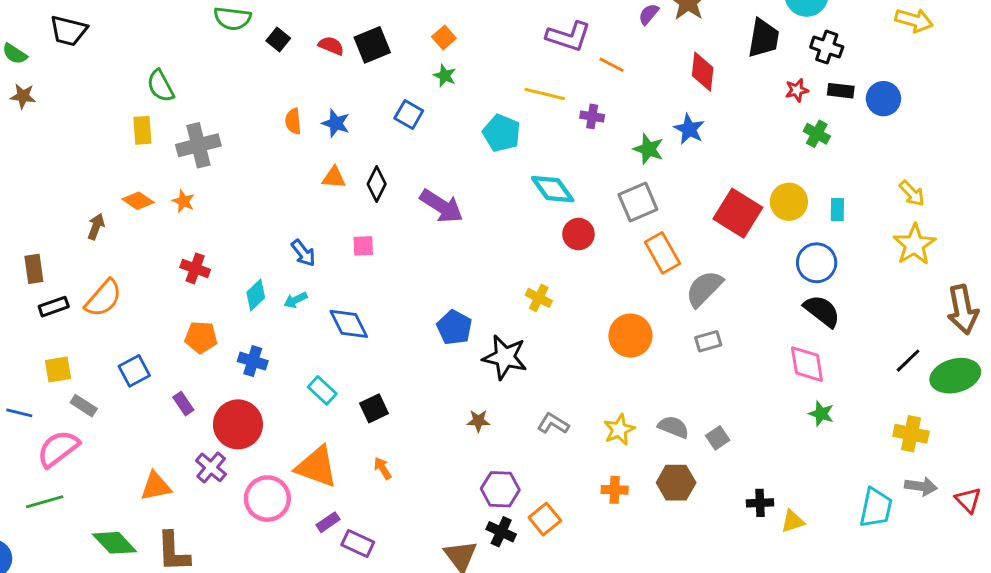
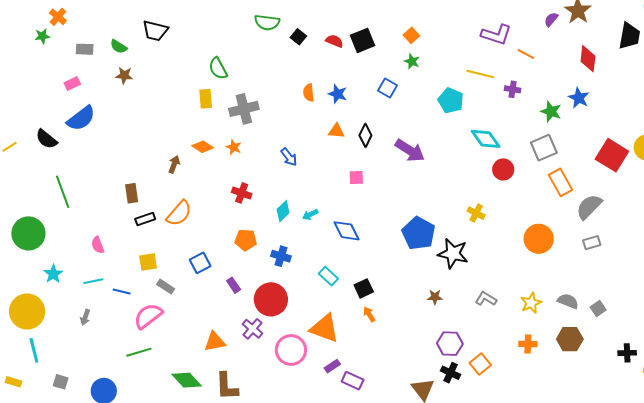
blue arrow: (303, 253) -> (289, 157), moved
blue pentagon: (454, 328) -> (419, 233), size x1.4
orange arrow: (383, 468) -> (369, 314), moved

